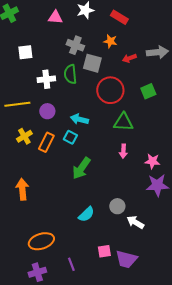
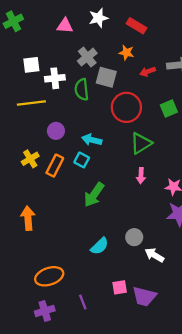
gray cross: (75, 45) -> (87, 57), turned 30
white cross: (46, 79) -> (55, 78), moved
yellow line: (17, 104) -> (31, 103), moved
green triangle: (123, 122) -> (141, 143), turned -35

